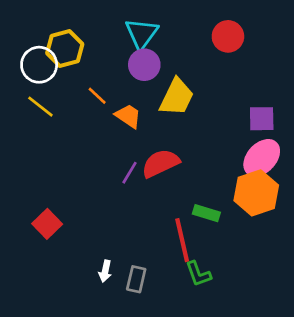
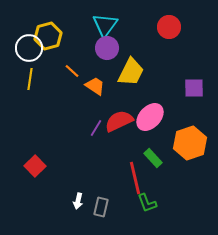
yellow line: (40, 107) -> (30, 79), turned 60
pink ellipse: (262, 158) -> (150, 117), moved
green rectangle: (206, 213) -> (153, 158), turned 30

